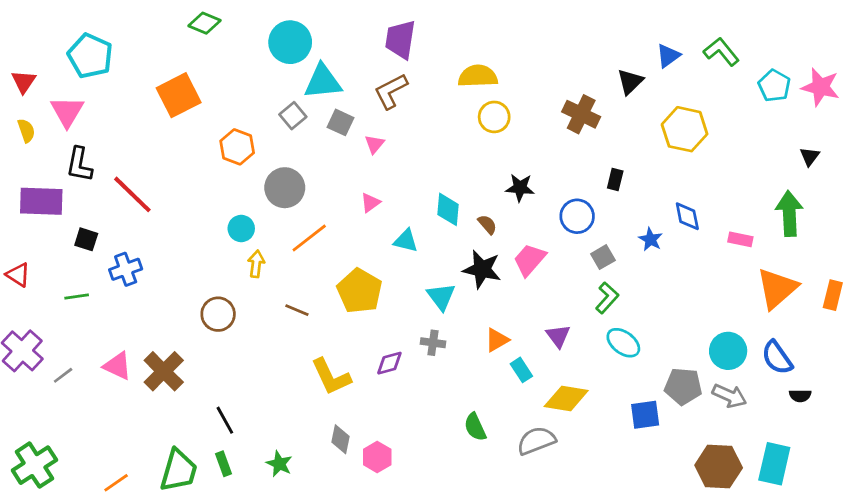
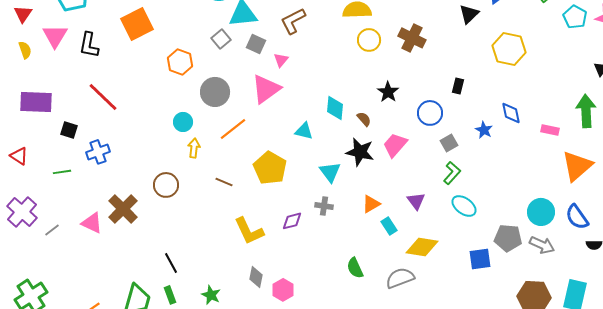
brown cross: (581, 114) -> (412, 38), moved
black L-shape: (79, 165) -> (89, 45), moved
black star: (520, 188) -> (388, 92), turned 30
pink triangle: (370, 203) -> (266, 89), moved, size x2.0
brown cross: (164, 371) -> (123, 209), moved

